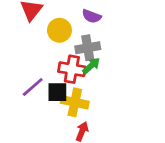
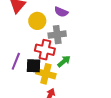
green arrow: (91, 66) -> (64, 61), moved
purple line: (33, 87) -> (16, 61), turned -30

